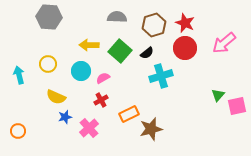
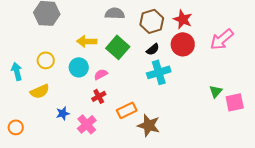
black semicircle: (147, 53) -> (153, 49), moved
yellow semicircle: (56, 97) -> (40, 91), moved, turned -48
brown star: (151, 129) -> (149, 125), turned 30

